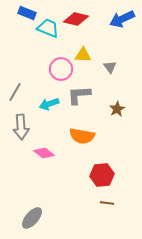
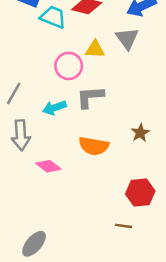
gray triangle: (110, 67) -> (127, 38), moved, size x1.5
brown star: (117, 109) -> (140, 133), moved
red hexagon: (102, 175) -> (140, 192), moved

